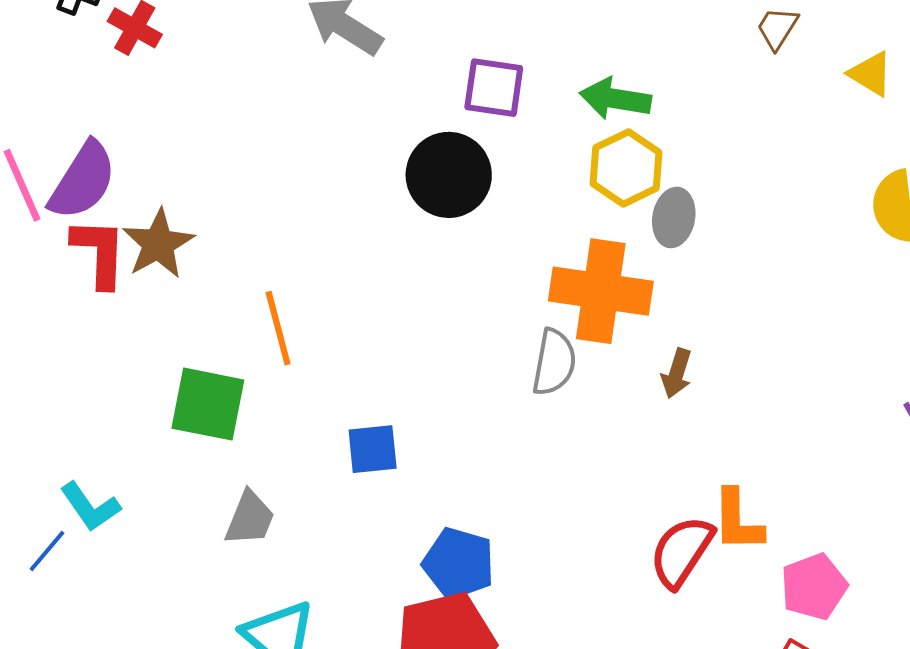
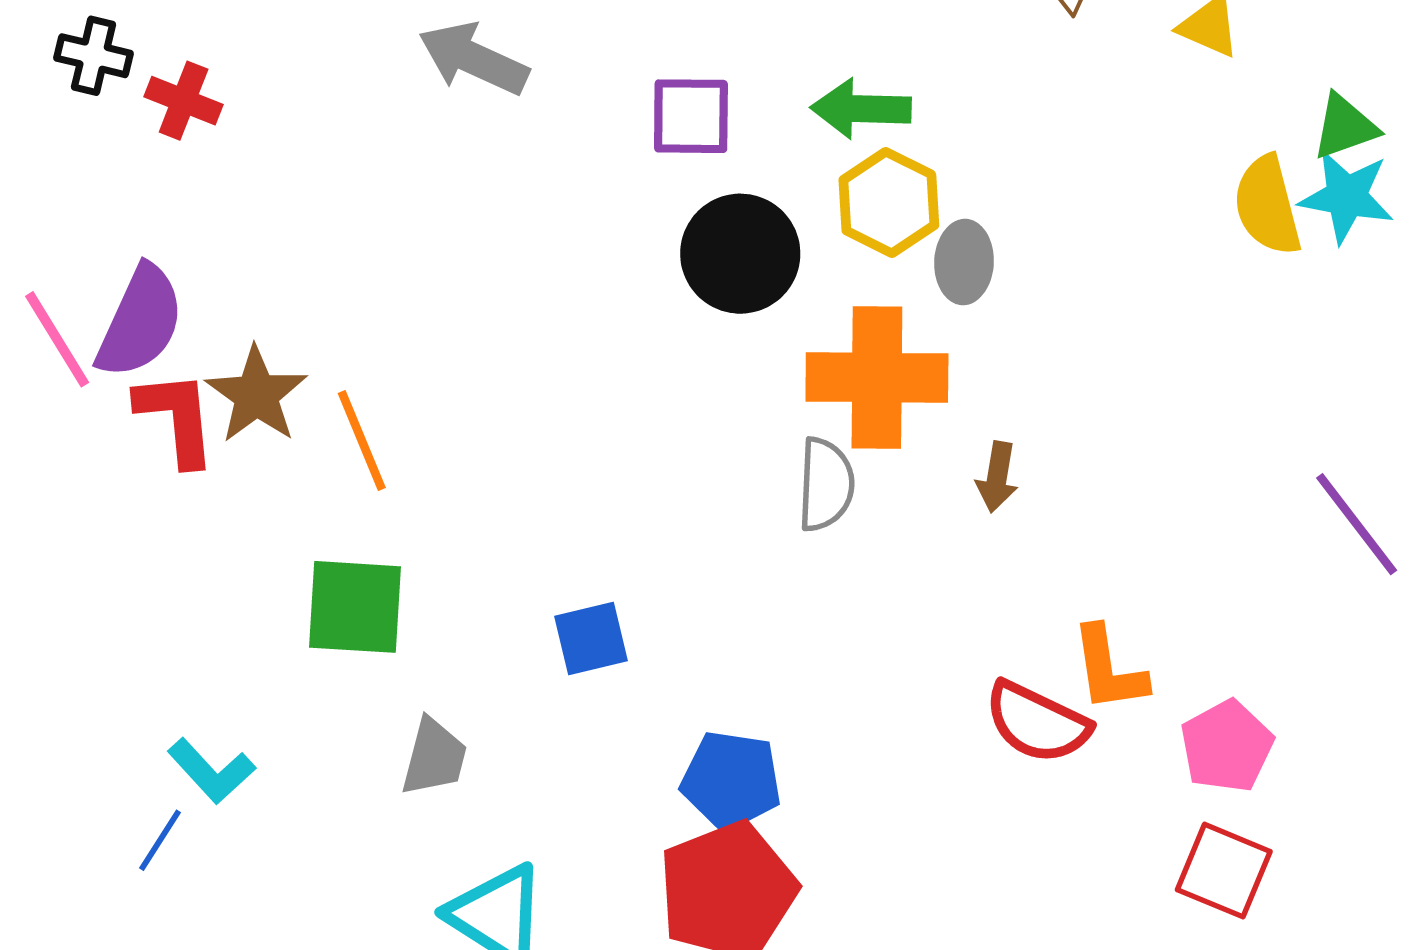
black circle: (449, 175) -> (740, 254), moved
orange line: (278, 328) -> (362, 441), moved
red semicircle: (682, 552) -> (1037, 722), turned -90

